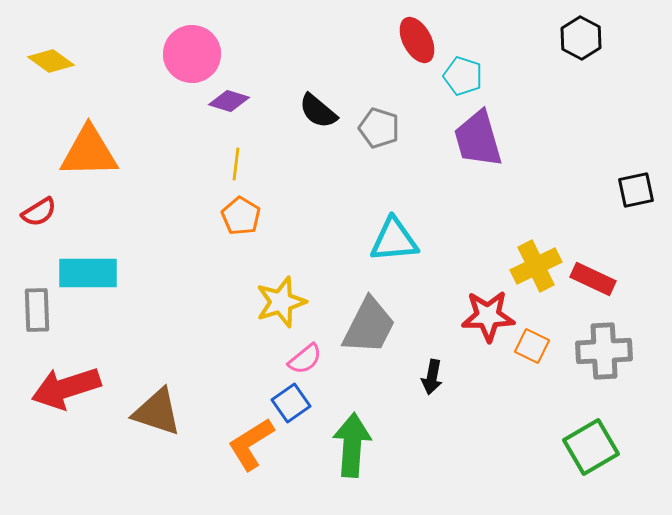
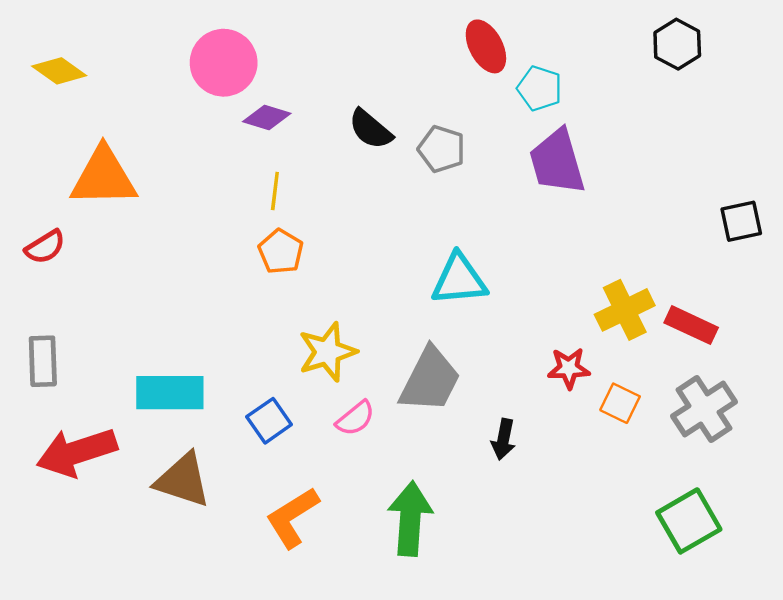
cyan rectangle: (88, 273) -> (170, 393), moved
red star: (488, 316) -> (569, 368), size x0.7
gray cross: (604, 351) -> (704, 409), turned -30
blue square: (291, 403) -> (269, 421), moved

